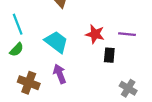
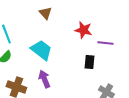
red star: (95, 34) -> (83, 30), moved

